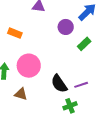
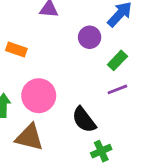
purple line: (81, 85) -> (117, 89), moved
brown triangle: (21, 94) -> (29, 137), size x1.5

